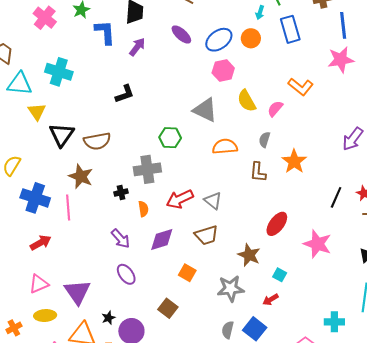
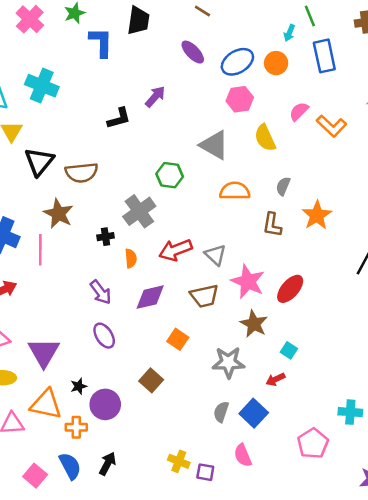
purple arrow: (137, 47) -> (155, 97), moved
pink semicircle: (275, 109) -> (299, 111), moved
gray cross: (147, 169) -> (139, 211), turned -32
pink star: (317, 244) -> (248, 282), moved

